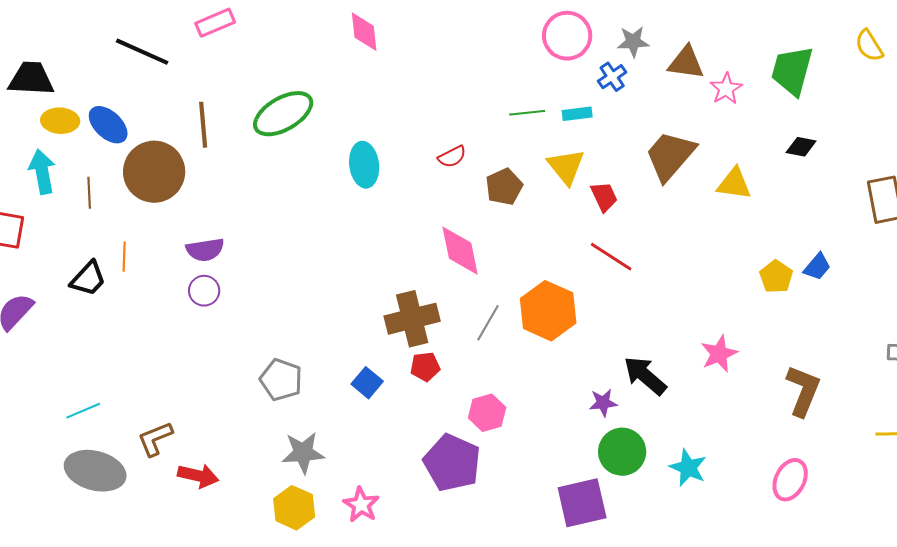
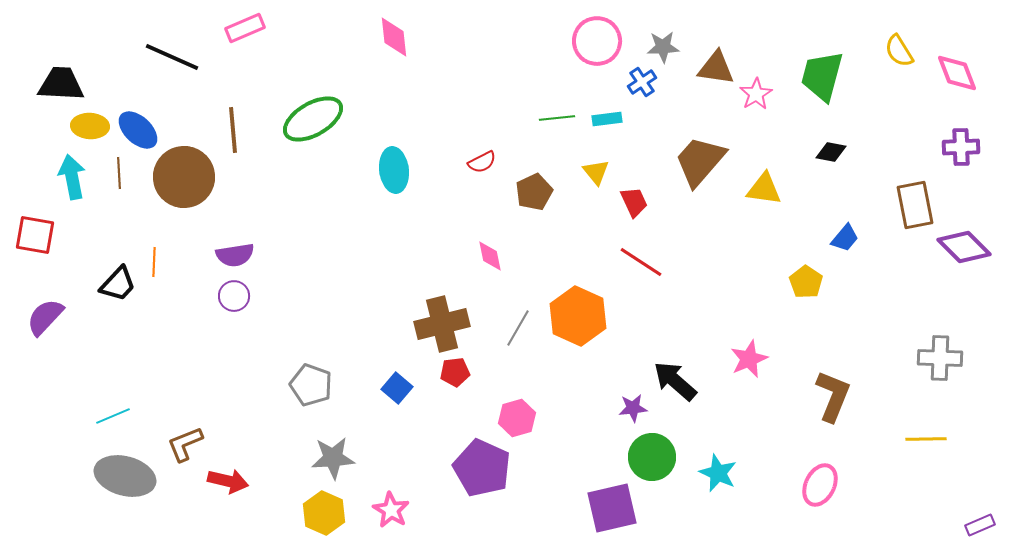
yellow triangle: (566, 167) -> (596, 172), size x0.7
brown line: (89, 193) -> (119, 173), moved
pink diamond: (460, 251) -> (490, 256), size x0.6
blue trapezoid: (817, 267) -> (845, 238), moved

